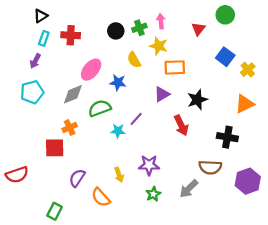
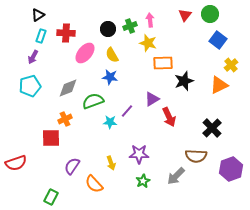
red triangle: (198, 29) -> (185, 15), moved
blue square: (225, 57) -> (218, 40), moved
yellow semicircle: (134, 60) -> (112, 55), moved
pink ellipse: (91, 70) -> (85, 53), moved
purple triangle: (162, 94) -> (152, 99), moved
black star: (197, 100) -> (184, 81), moved
orange triangle: (245, 104) -> (219, 85), moved
black cross: (227, 137) -> (212, 128), turned 36

